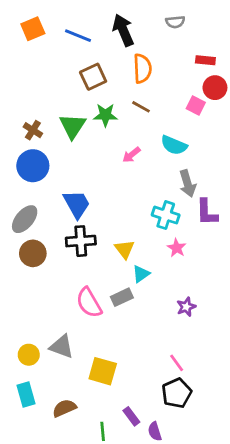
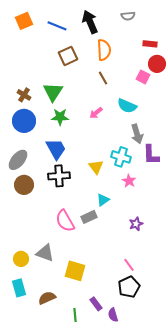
brown line: (141, 107) -> (103, 78), turned 32
green star: (105, 115) -> (60, 117), moved
yellow triangle: (125, 249) -> (96, 167), moved

